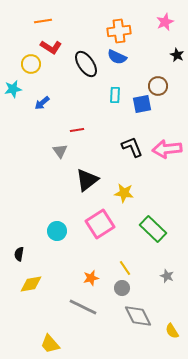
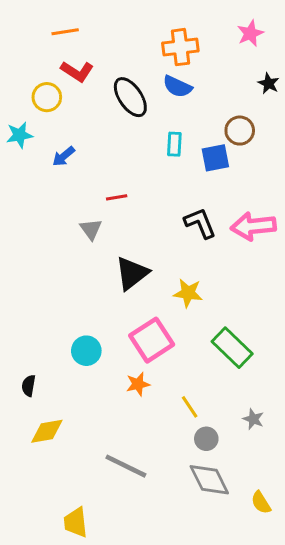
orange star: (91, 278) -> (138, 384), moved
gray circle: (122, 288) -> (206, 439), moved
yellow trapezoid: (50, 344) -> (76, 522), turned 35

